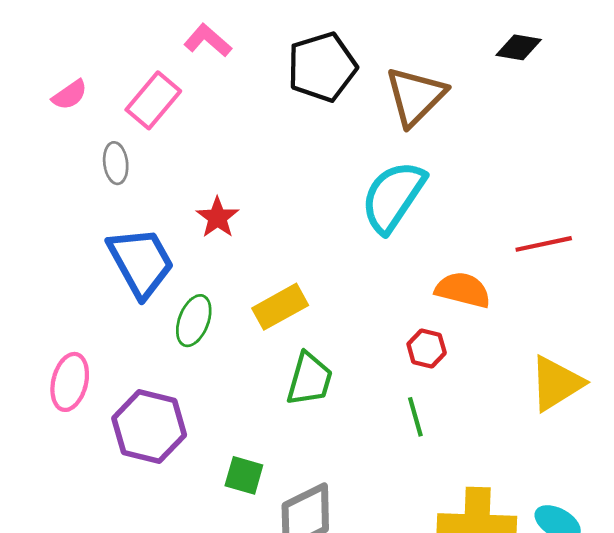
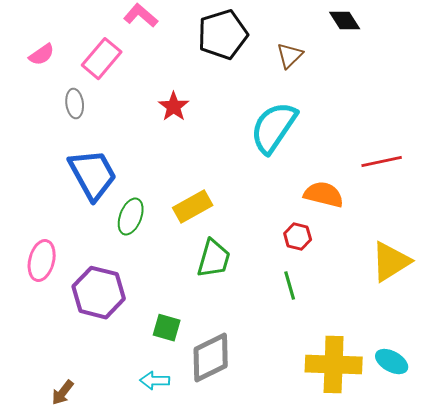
black diamond: (519, 47) -> (345, 21), moved, turned 48
brown triangle: (415, 96) -> (290, 56), size x0.6
red star: (217, 217) -> (174, 107), moved

